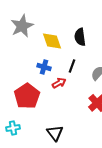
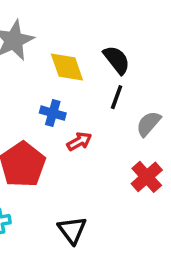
black semicircle: (80, 37) -> (117, 60), turned 150
black line: (72, 66) -> (117, 97), moved

